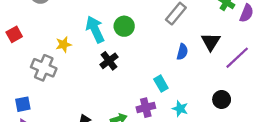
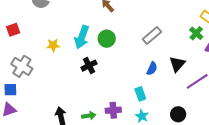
cyan arrow: (95, 29) -> (82, 37), turned -145
gray cross: (44, 68) -> (22, 66), moved
cyan rectangle: (161, 84) -> (140, 94), moved

